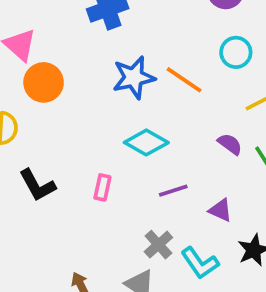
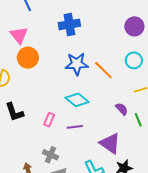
purple line: (173, 191) -> (75, 127), moved
purple triangle: (220, 210) -> (110, 143), size x1.6
gray cross: (158, 245) -> (51, 155), moved, turned -35

